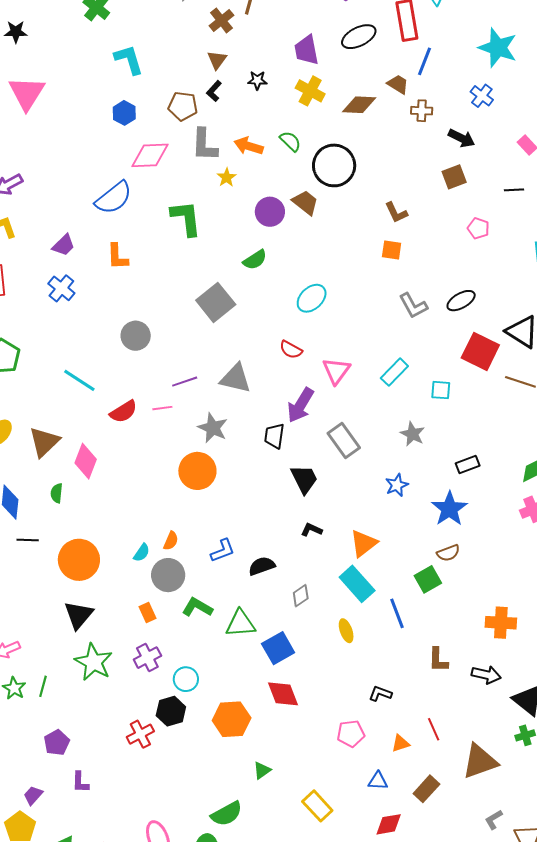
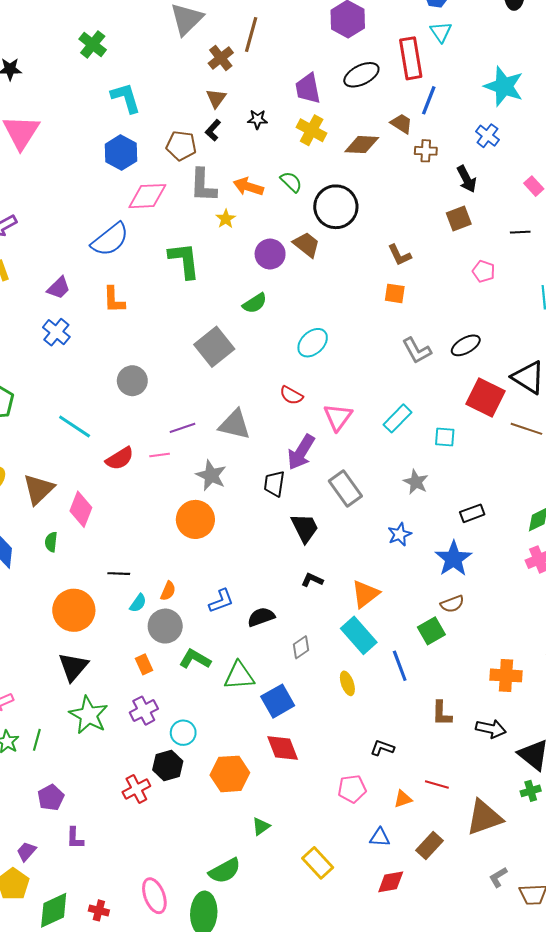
blue hexagon: (124, 113) -> (121, 153), size x1.4
black arrow: (462, 138) -> (467, 179), turned 36
black line: (28, 540) -> (119, 574), moved
red line: (434, 729) -> (437, 784), turned -50

